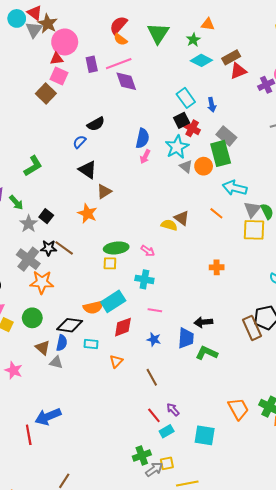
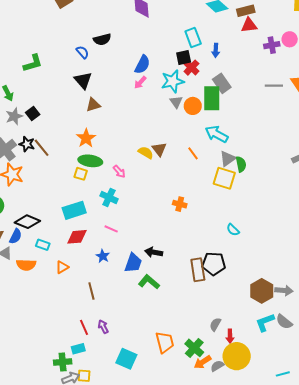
blue semicircle: (80, 142) -> (82, 52), turned 80
orange star: (87, 213) -> (86, 138), moved
orange semicircle: (93, 307) -> (26, 265), moved
cyan rectangle: (167, 431) -> (78, 349), moved

